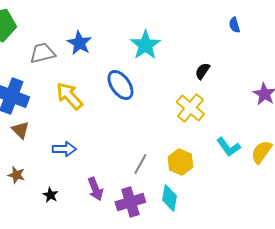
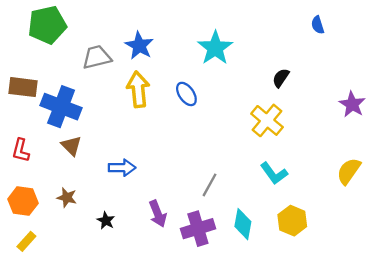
blue ellipse: (120, 85) -> (186, 94), size x0.7
yellow arrow: (69, 96) -> (138, 89), moved, turned 36
cyan L-shape: (228, 147) -> (274, 173), moved
yellow hexagon: (180, 162) -> (292, 221), moved

